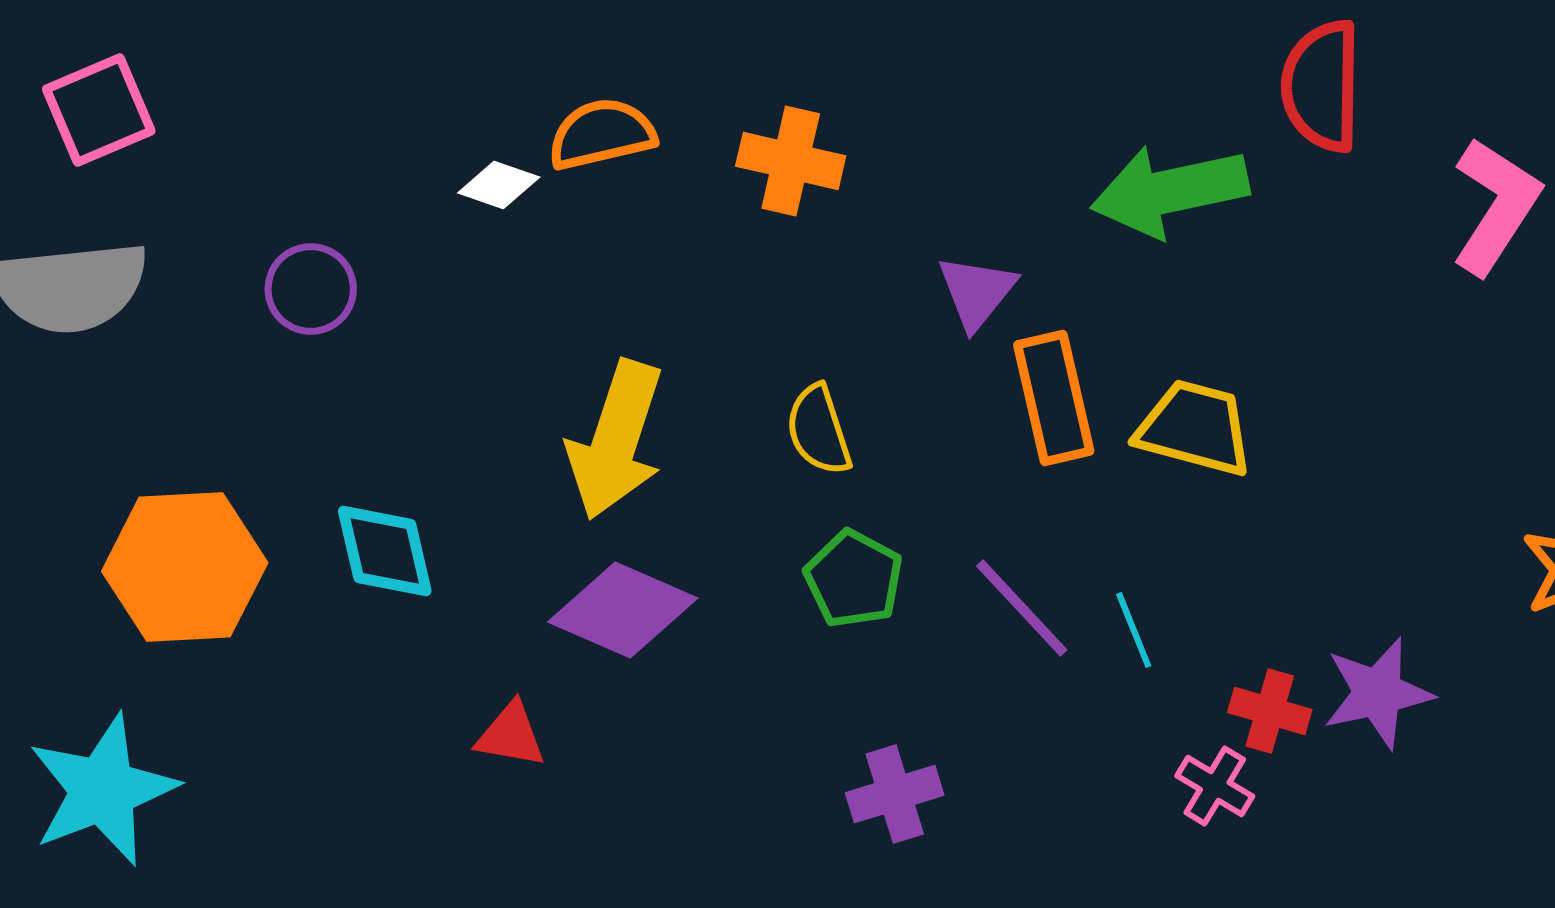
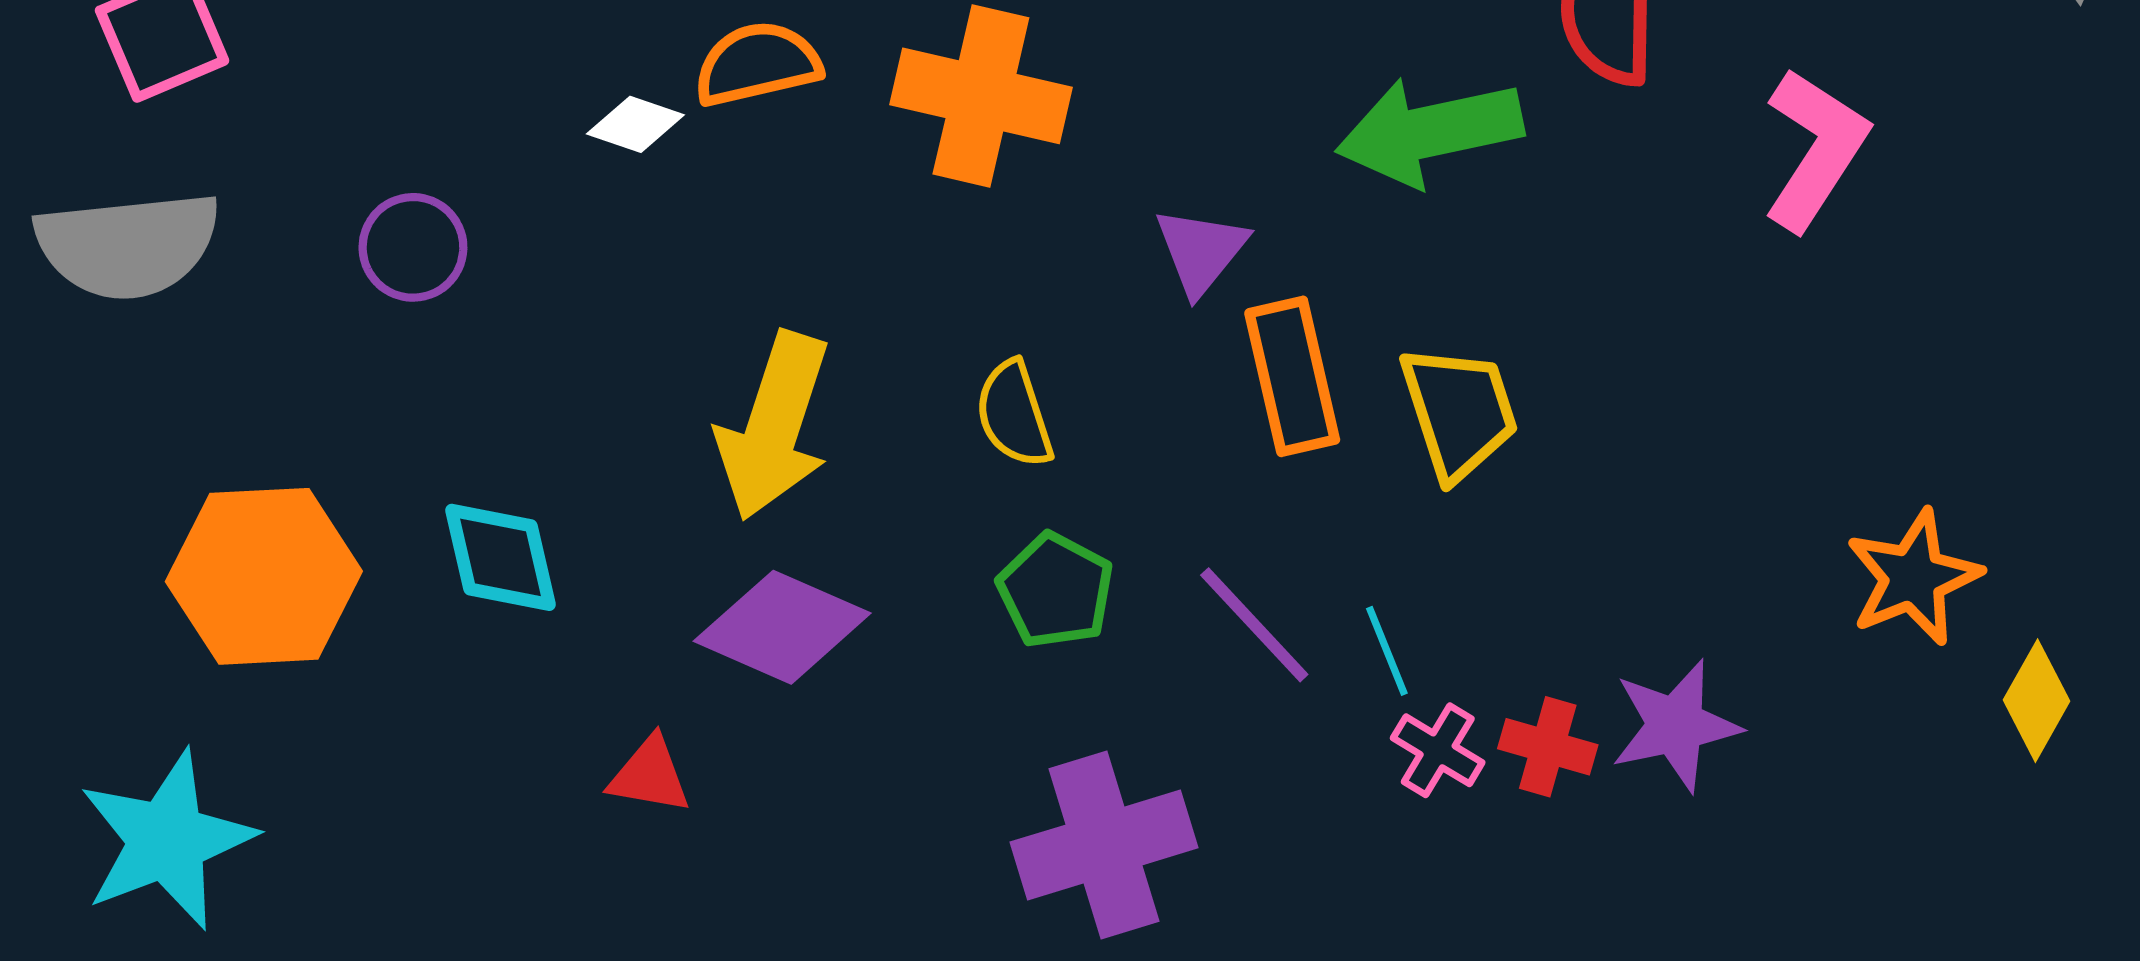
orange cross: (791, 161) -> (981, 96), size x1.4
yellow trapezoid: (1195, 428) -> (1459, 412), turned 57
pink cross: (1215, 786) -> (1438, 750), moved
purple cross: (895, 794) -> (1104, 845), size x1.6

